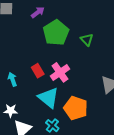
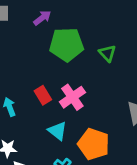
green pentagon: (56, 33) -> (67, 45), turned 30
cyan triangle: (48, 98) -> (58, 131), size x0.7

